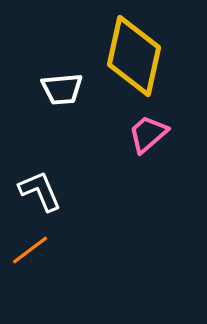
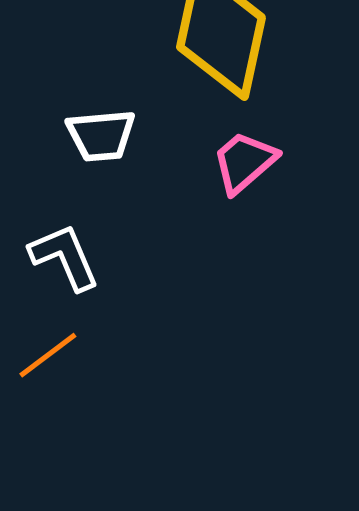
white trapezoid: (62, 89) -> (101, 135), moved

